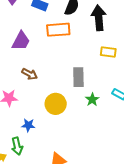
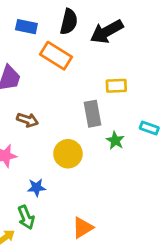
black arrow: (99, 18) -> (107, 32), turned -105
orange rectangle: (58, 30) -> (56, 56), turned 45
yellow rectangle: (108, 52) -> (116, 86), moved

